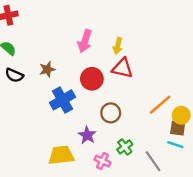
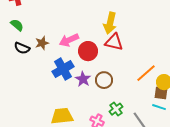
pink arrow: (85, 41) -> (69, 40), moved, turned 48
yellow arrow: (118, 46) -> (110, 23), size x1.5
brown star: (47, 69) -> (42, 43), moved
purple star: (87, 135) -> (83, 79), moved

